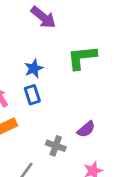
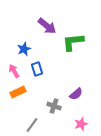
purple arrow: (43, 17) -> (47, 26), moved
blue star: (34, 68) -> (24, 49), moved

